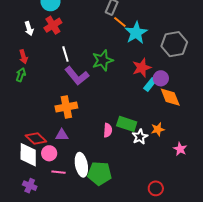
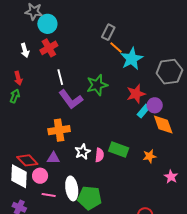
white star: (140, 137) -> (83, 152), moved

